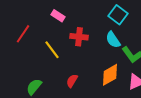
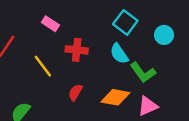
orange diamond: (110, 75) -> (115, 97), turned 40
red semicircle: (72, 81) -> (75, 92), moved

